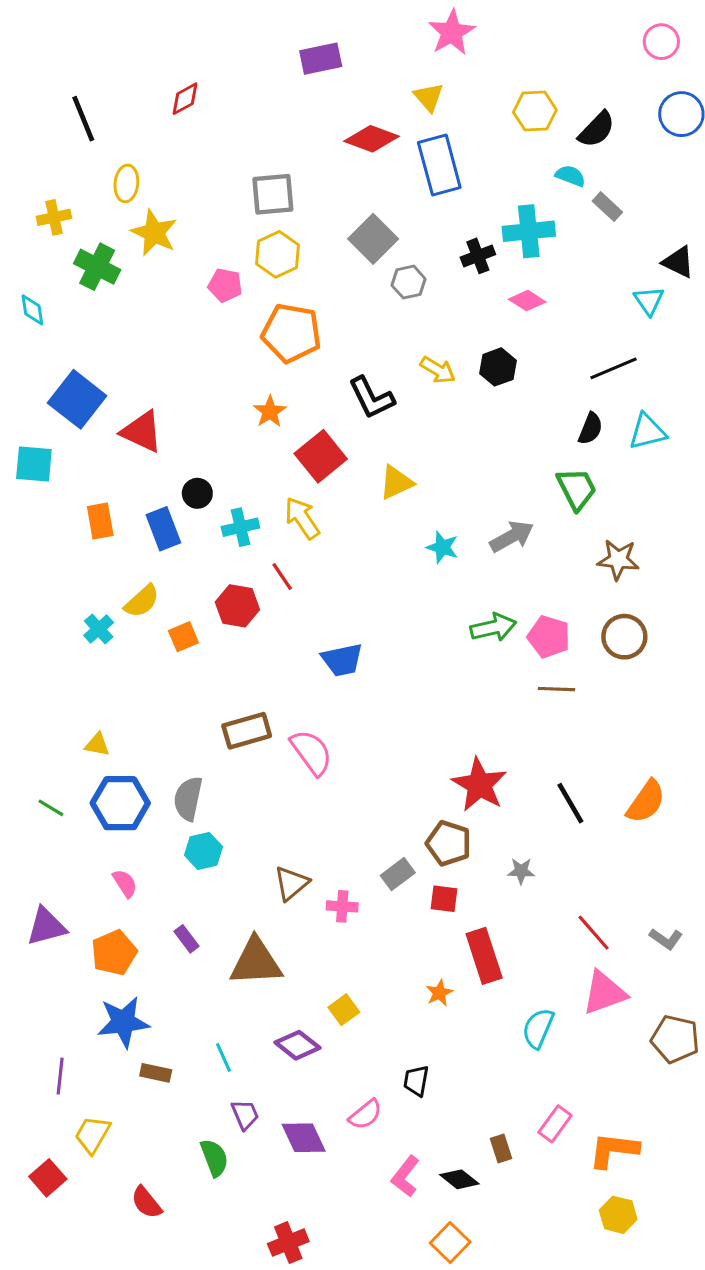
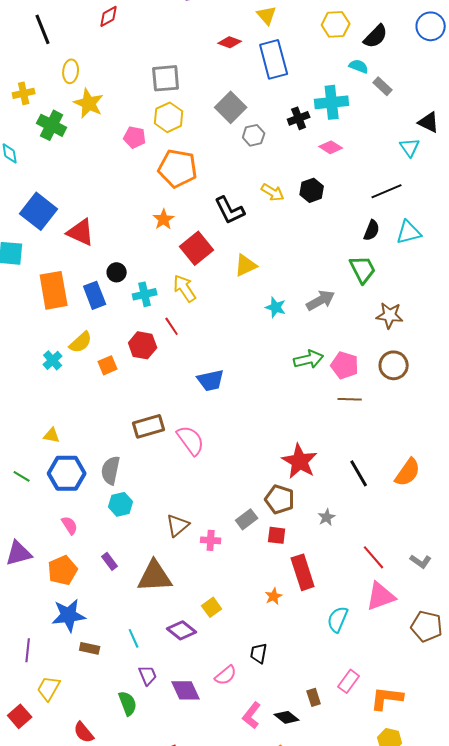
red diamond: (372, 139) -> (230, 42), size x0.7
orange rectangle: (100, 521) -> (54, 290), size x1.6
gray star: (521, 871) -> (327, 517), turned -30

